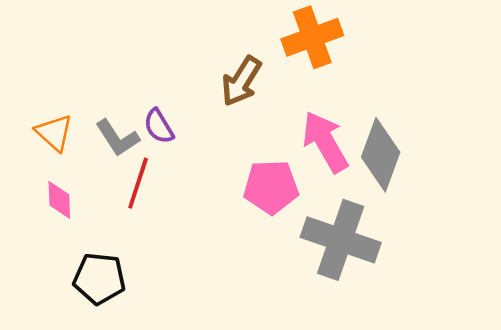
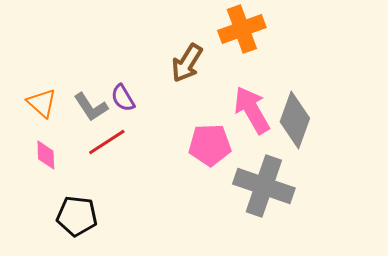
red line: (138, 183) -> (107, 142), turned 39

